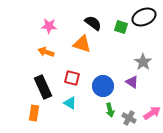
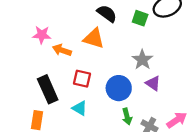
pink star: (49, 26) -> (42, 35), moved
orange arrow: (46, 52) -> (62, 50), moved
gray star: (143, 62) -> (142, 60), moved

